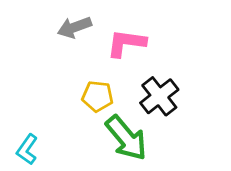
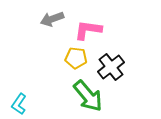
yellow pentagon: (98, 96) -> (76, 58), moved

